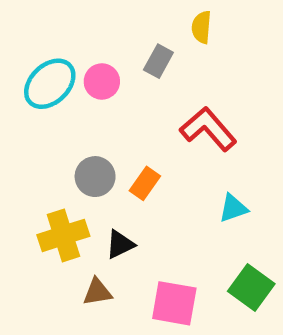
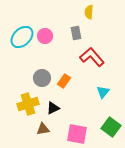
gray rectangle: (158, 61) -> (76, 33), moved, turned -40
cyan triangle: (233, 208) -> (103, 92), turned -32

